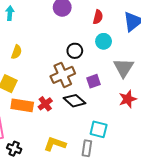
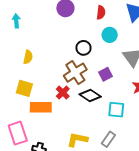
red cross: (45, 104) -> (63, 93), moved
cyan square: (99, 129) -> (116, 110), moved
gray rectangle: (87, 148) -> (108, 139), turned 35

